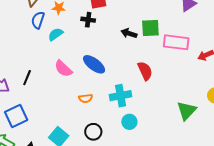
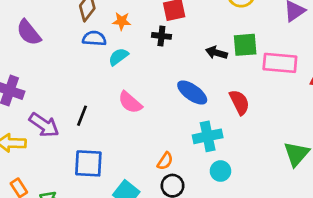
blue semicircle: (38, 20) -> (94, 38), turned 78
blue ellipse: (94, 64) -> (192, 93), moved
orange semicircle: (86, 98) -> (165, 161), moved, turned -48
blue square: (16, 116) -> (88, 163), moved, turned 30

